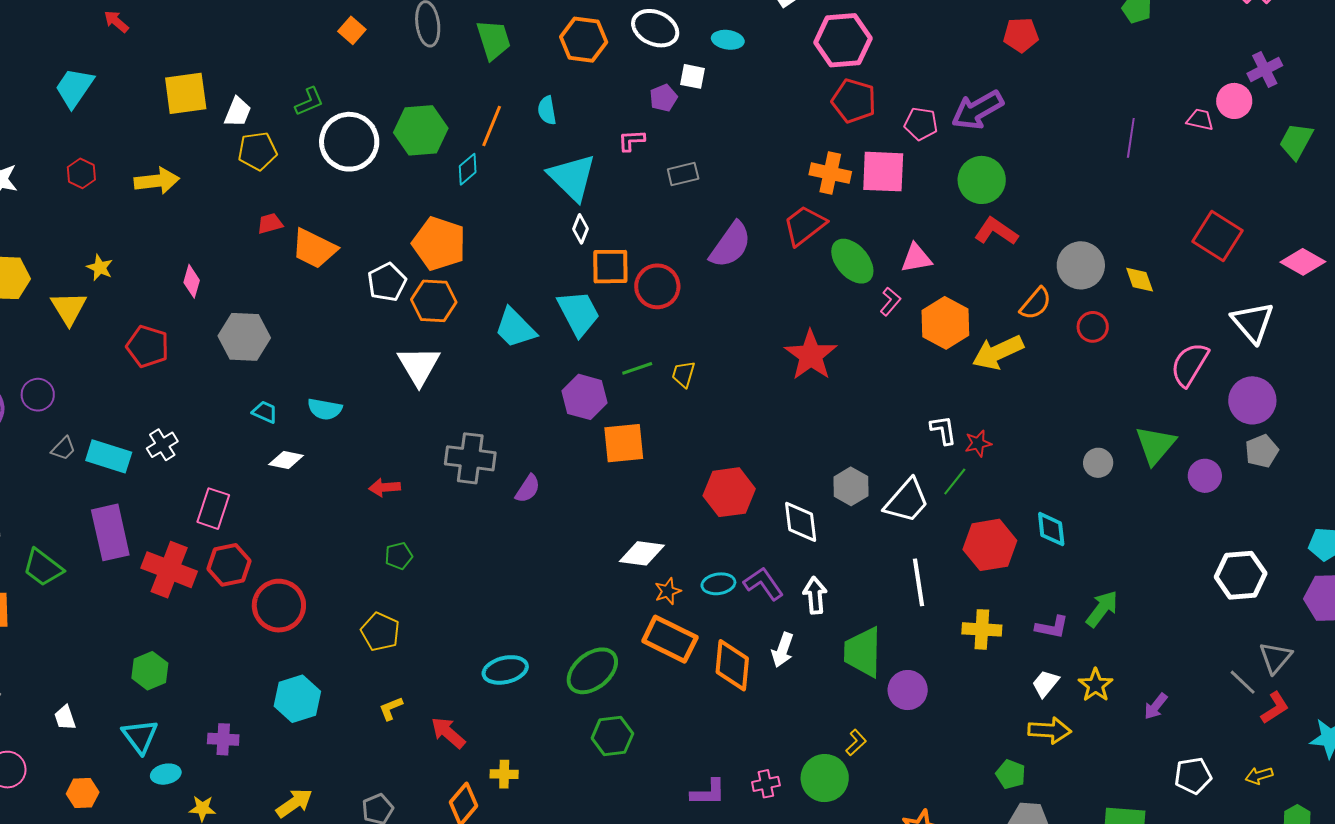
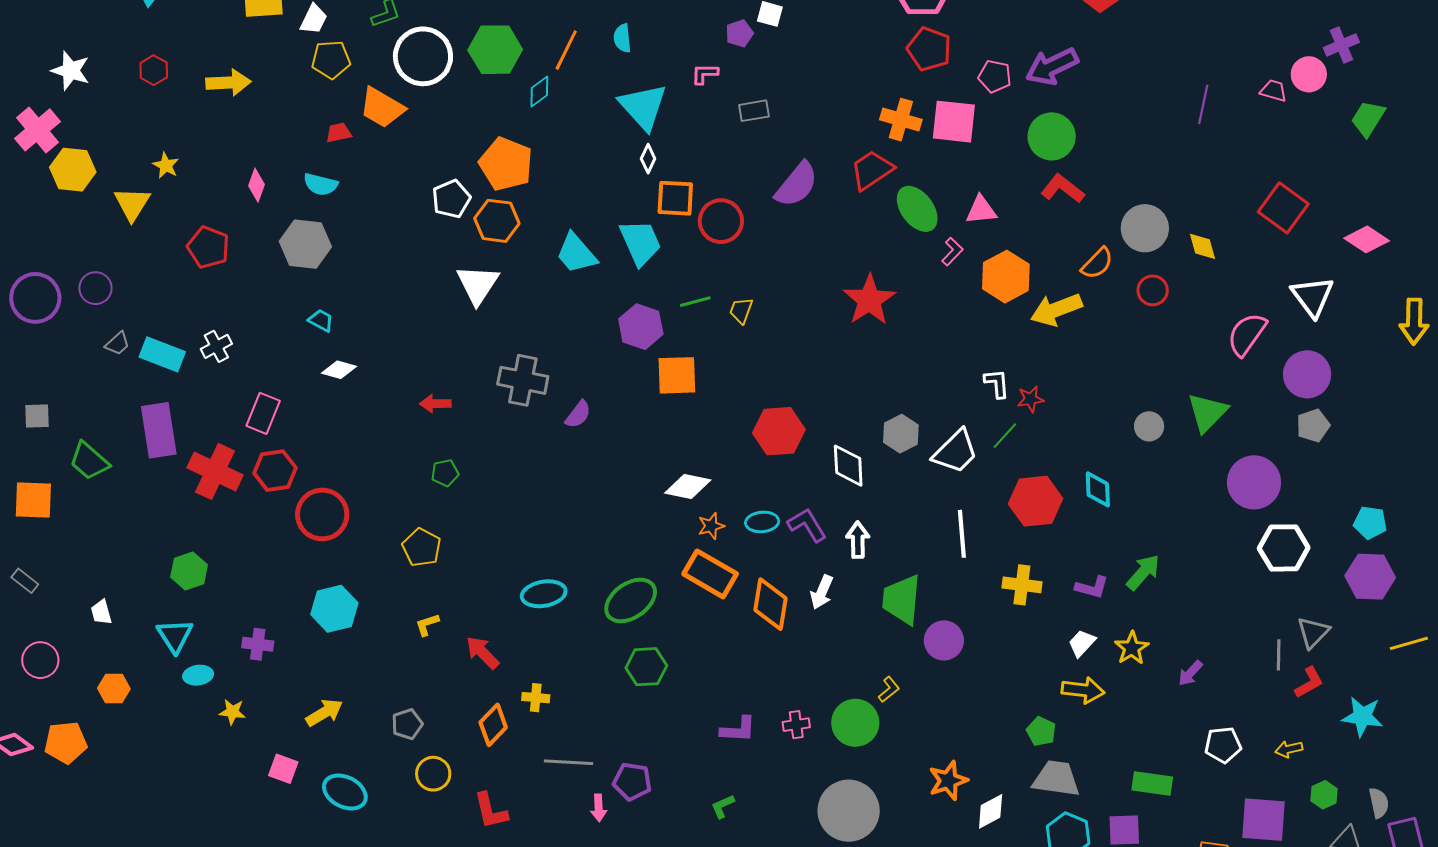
orange trapezoid: (314, 248) -> (382, 108), moved
cyan semicircle: (325, 409) -> (321, 184), moved
purple circle: (1205, 476) -> (1254, 482), moved, size x1.6
gray line: (1243, 682) -> (1279, 655), turned 44

